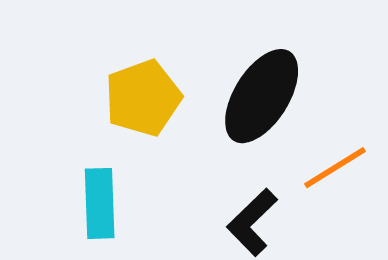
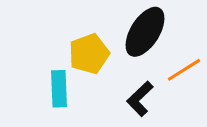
yellow pentagon: (143, 98) -> (89, 54), moved

